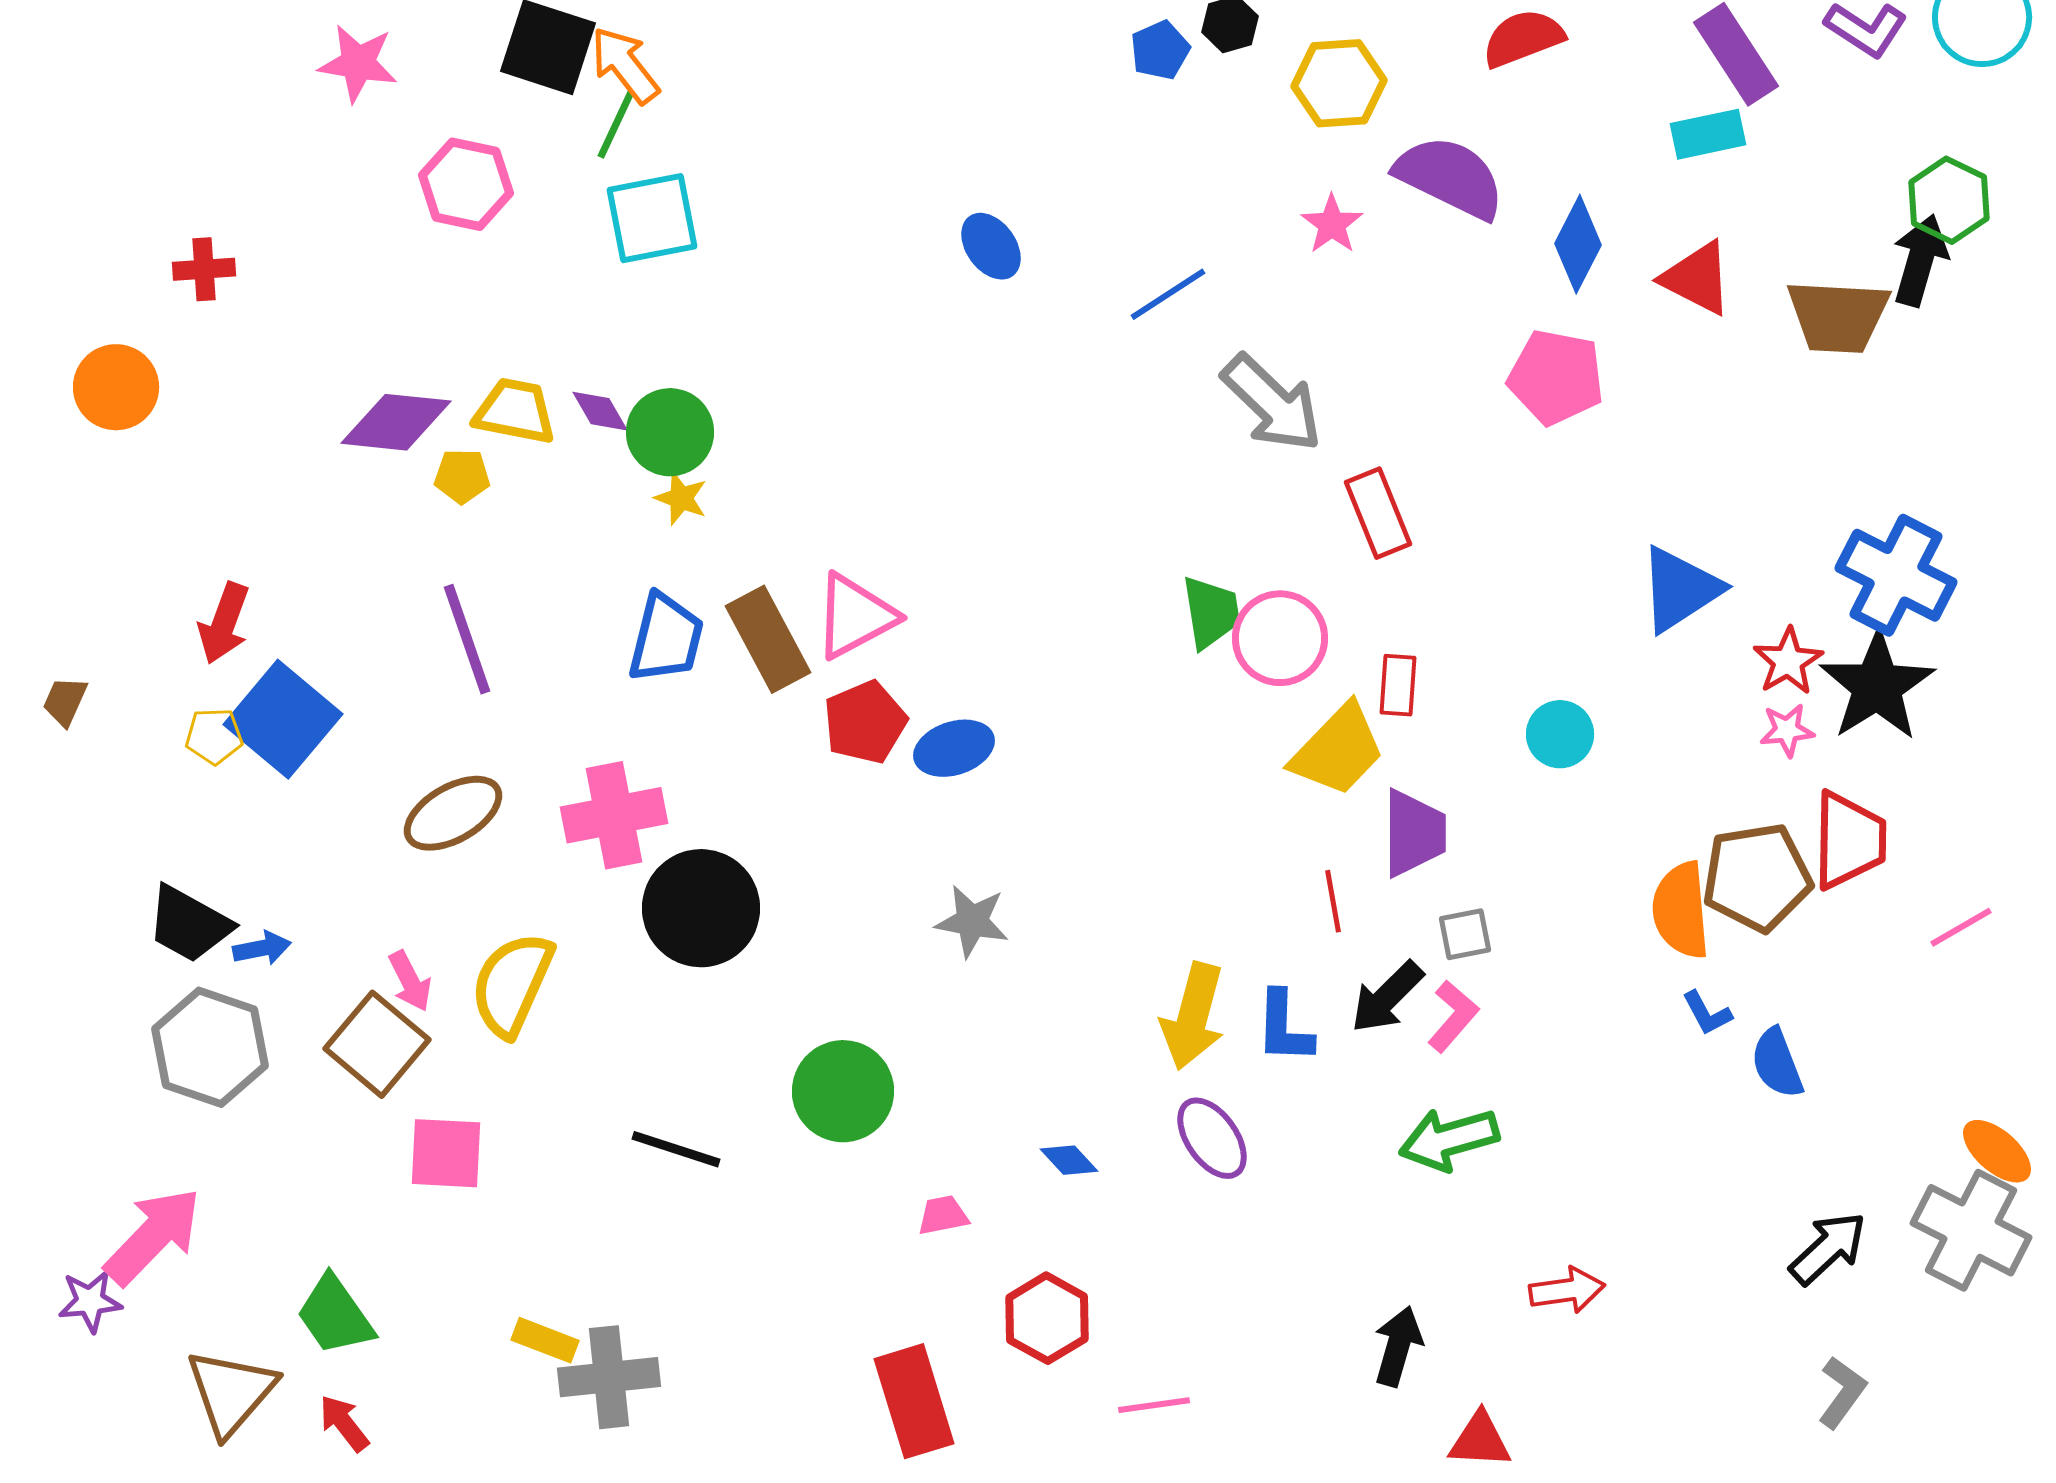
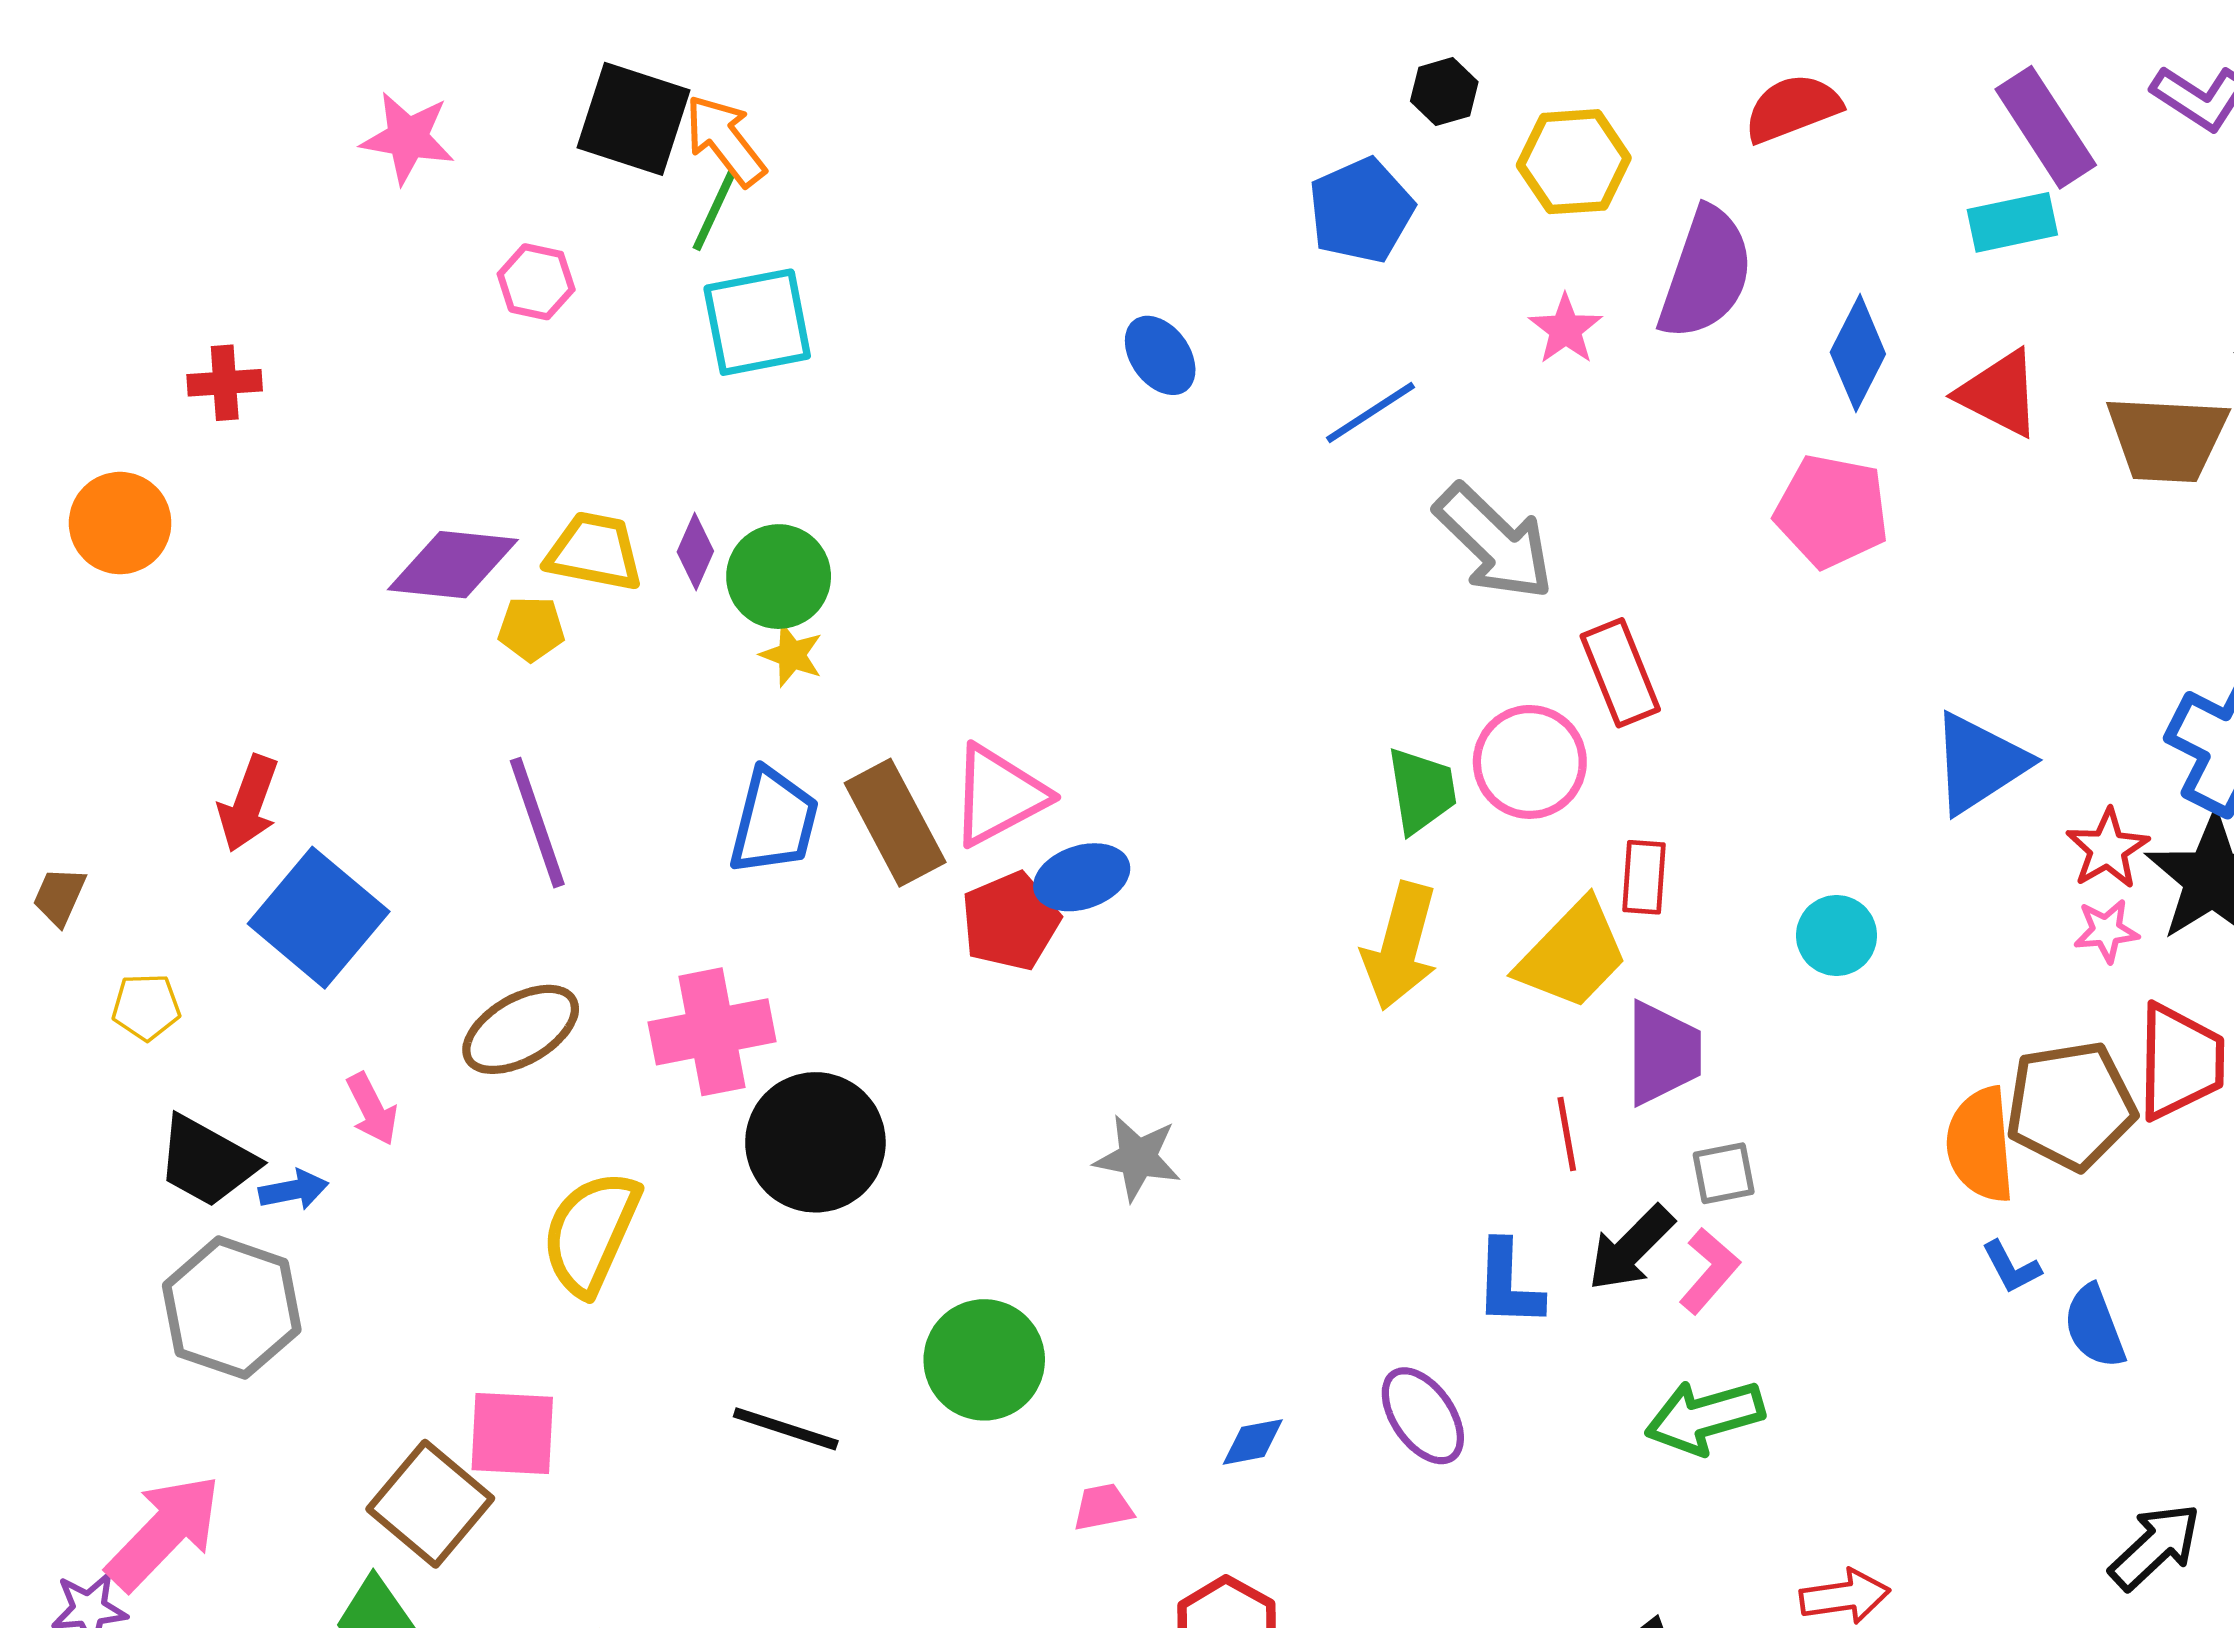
blue pentagon: (1160, 50) -> (1361, 210), moved, size x1.5
purple semicircle: (1450, 177) -> (1706, 273), turned 83
pink hexagon: (466, 184) -> (536, 282), size x0.7
purple diamond: (600, 411) -> (695, 552), turned 54
pink circle: (1280, 638) -> (1530, 762), moved
yellow pentagon: (214, 736) -> (146, 1007), moved
blue ellipse: (954, 748) -> (1082, 877), moved
pink arrow: (410, 981) -> (372, 1109), moved
yellow arrow: (1193, 1016) -> (1400, 946), moved
brown square: (377, 1044) -> (430, 1504), moved
blue diamond: (1069, 1160) -> (1253, 1442), turned -58

